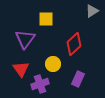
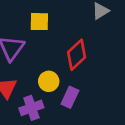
purple rectangle: (78, 79) -> (70, 97), moved

